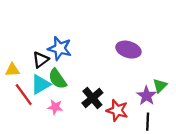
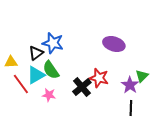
red star: (117, 110) -> (99, 78), moved

